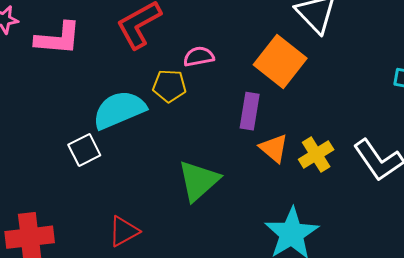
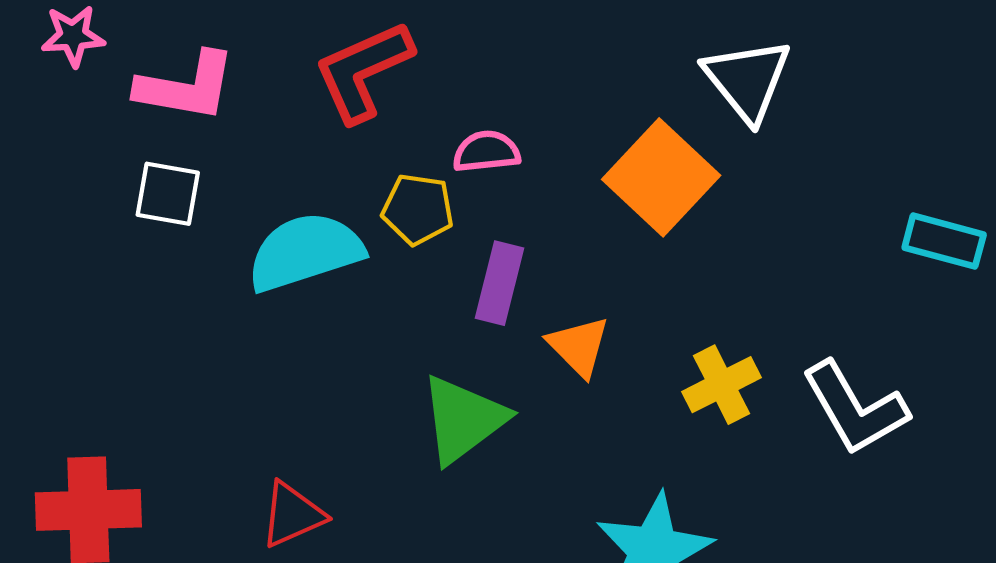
purple rectangle: (250, 111) -> (500, 283), moved
orange triangle: (274, 148) -> (579, 346), moved
white square: (84, 150) -> (168, 194), moved, turned 32

